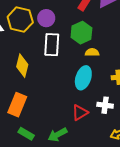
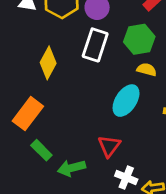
white cross: (105, 105) -> (126, 178), moved
red triangle: (80, 113) -> (109, 146), turned -36
green rectangle: (26, 134) -> (41, 150), moved

